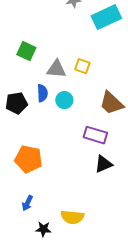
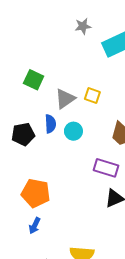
gray triangle: (56, 69) -> (65, 99), turned -40
blue arrow: (27, 203) -> (35, 226), moved

